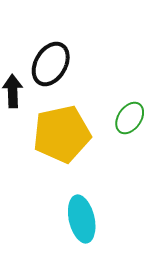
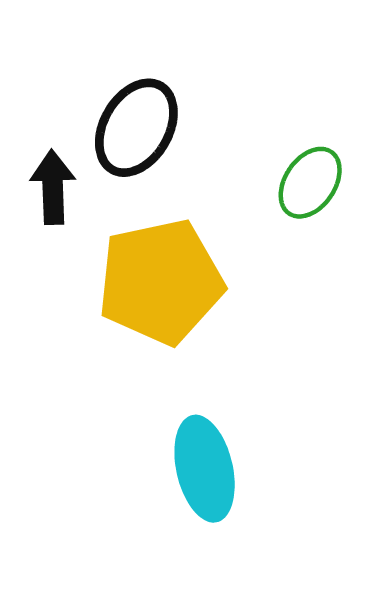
green ellipse: (130, 118) -> (310, 183), moved

